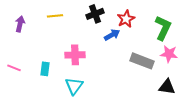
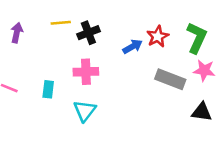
black cross: (95, 14) -> (88, 33), moved
red star: (126, 19) -> (158, 36), moved

